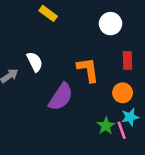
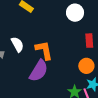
orange L-shape: (88, 70) -> (44, 50), moved

